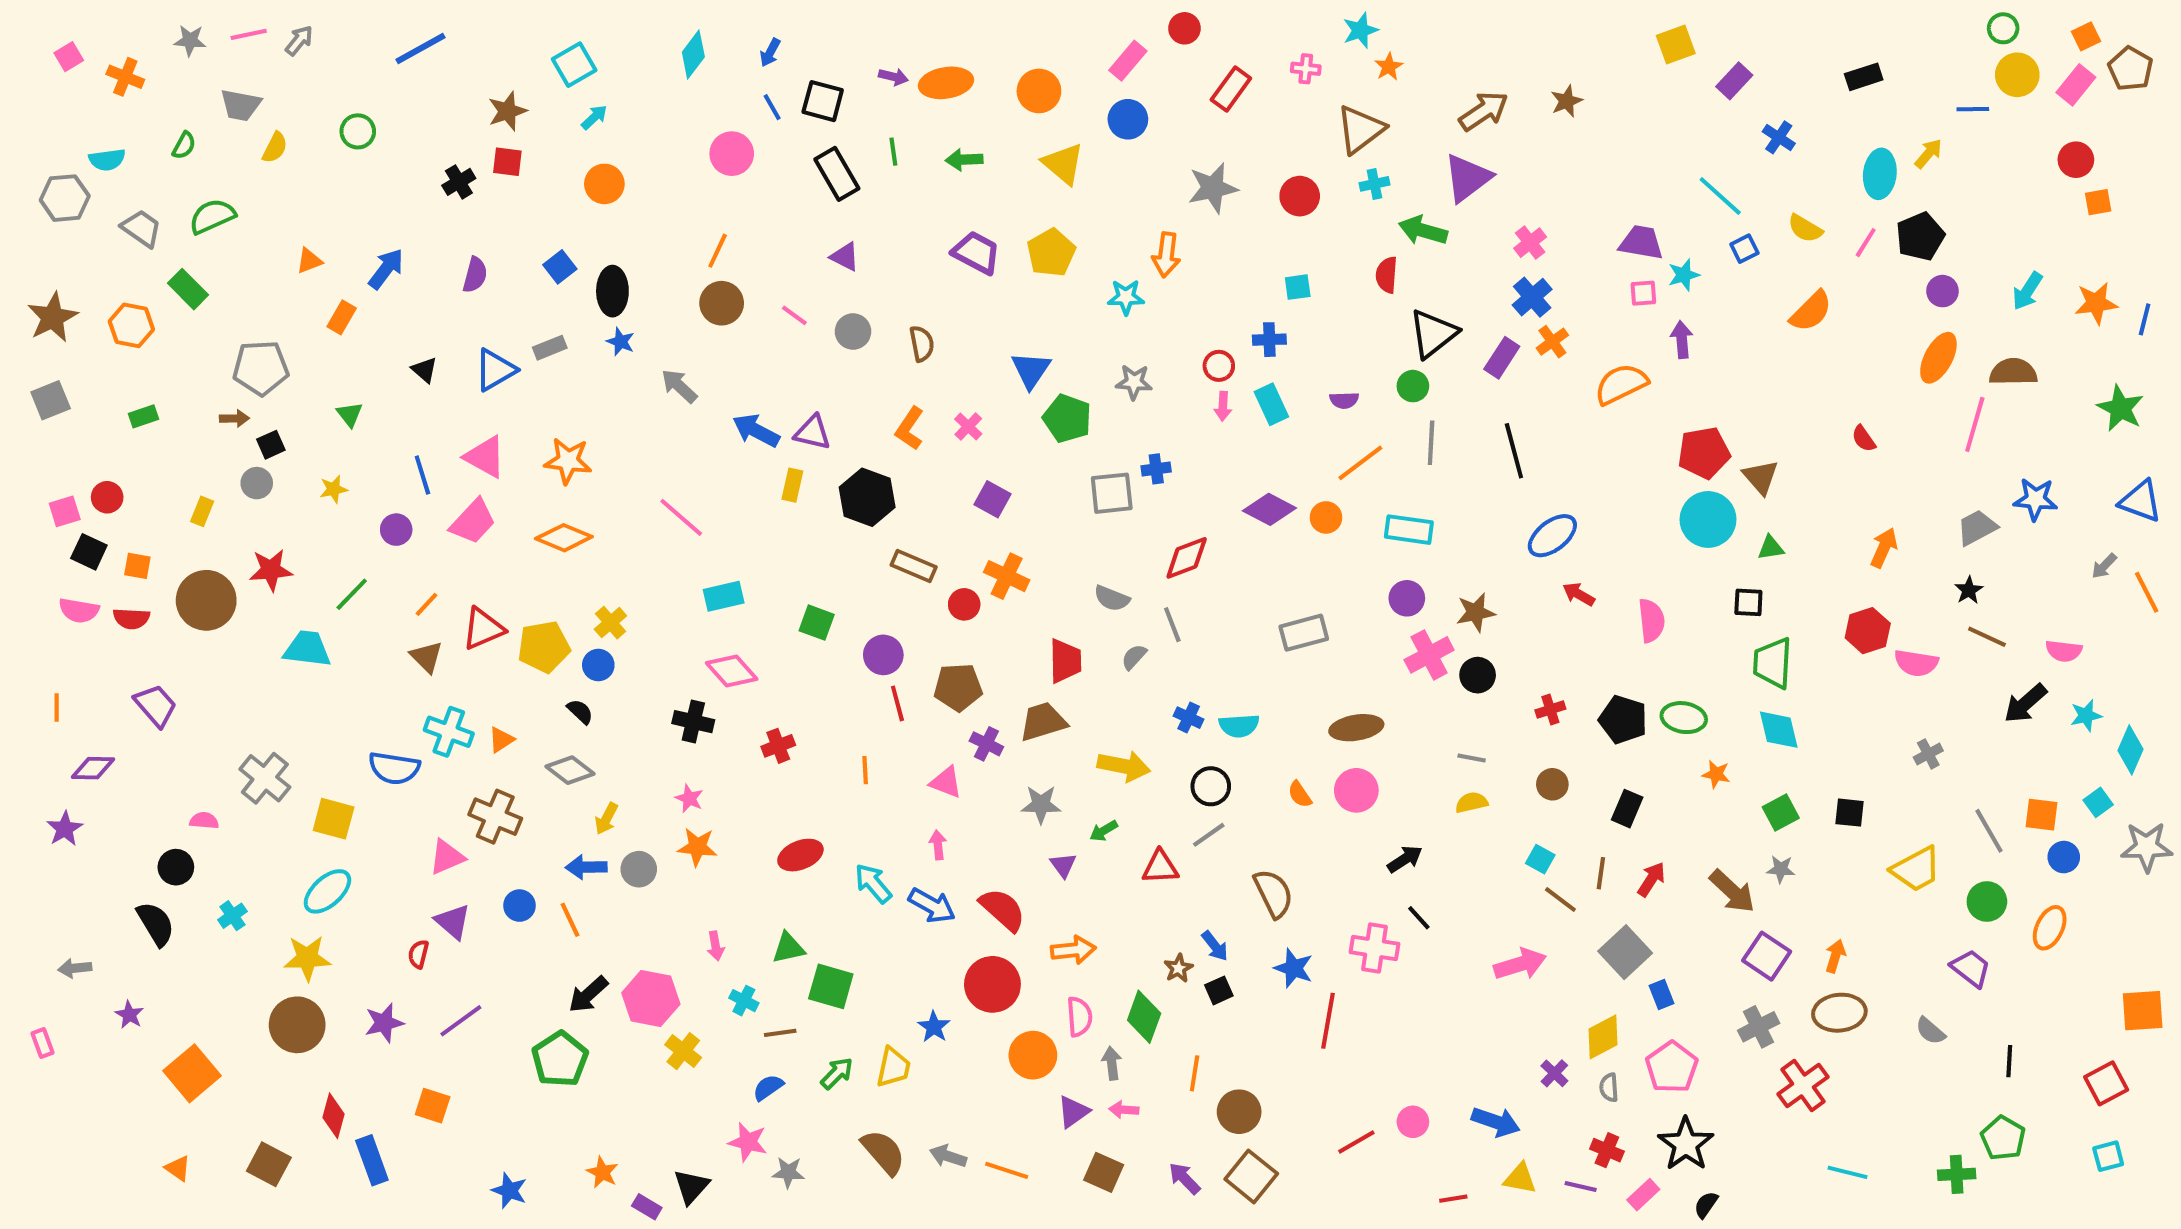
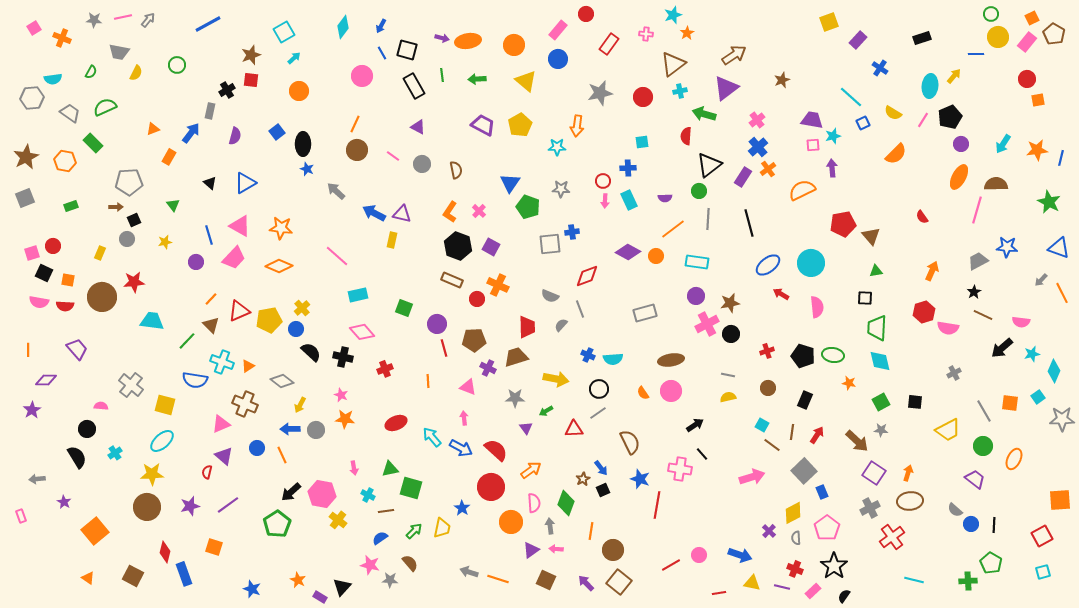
brown star: (1567, 101) -> (782, 80), moved
gray rectangle: (550, 348) -> (210, 111), moved, turned -56
black hexagon: (867, 497) -> (458, 246), moved
cyan circle: (1708, 519) -> (811, 263), moved
green line: (352, 594) -> (187, 341), moved
black semicircle: (580, 712) -> (311, 352), moved, size x1.5
blue circle: (2064, 857) -> (971, 524), moved
orange arrow: (1073, 950) -> (531, 470), turned -30
brown semicircle: (883, 1152) -> (410, 563), moved, size x0.7

